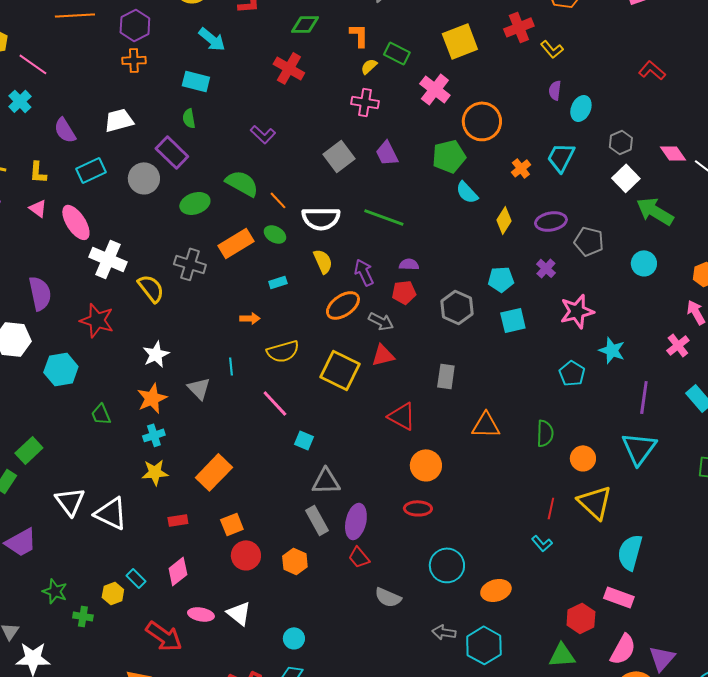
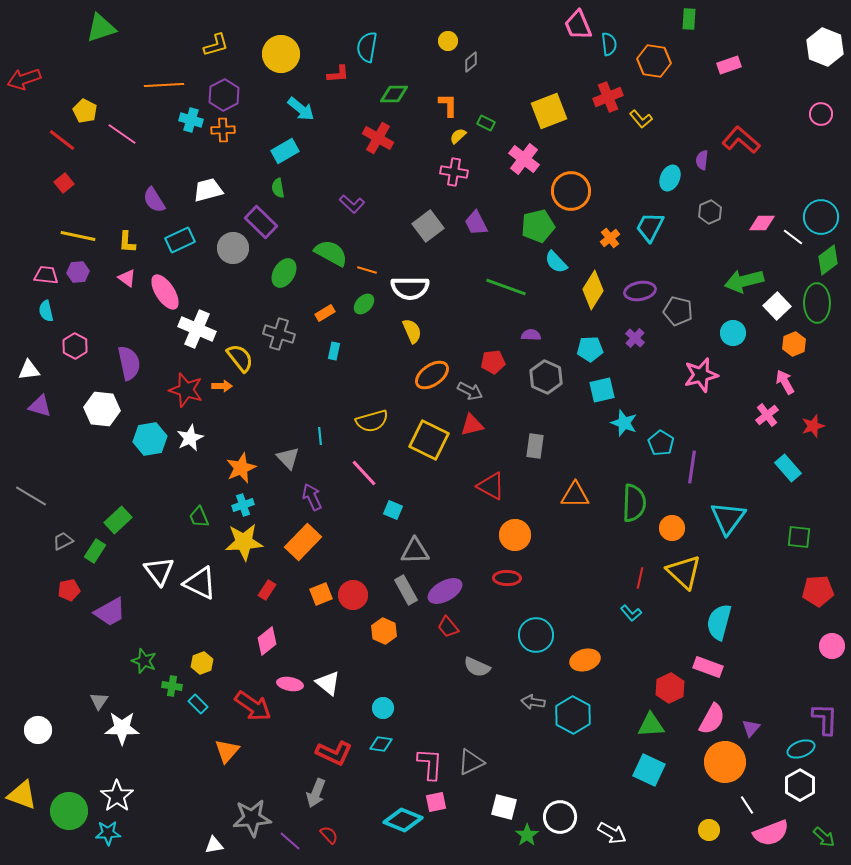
green rectangle: (397, 53) -> (486, 123), size x0.7
red L-shape: (652, 70) -> (741, 140), size x1.4
cyan rectangle: (196, 81) -> (285, 151), turned -44
purple semicircle: (555, 90) -> (702, 160), moved
cyan cross: (20, 101) -> (191, 120), moved, turned -30
pink diamond: (673, 153) -> (762, 223), turned -56
white square: (626, 178) -> (777, 306), moved
orange line: (278, 200) -> (367, 270), turned -30
green ellipse: (195, 203) -> (284, 273), turned -40
green arrow: (655, 211) -> (744, 281), turned -45
green line: (384, 217) -> (506, 287), moved
yellow diamond: (504, 220) -> (593, 290), size x1.4
green ellipse: (275, 234) -> (364, 304), turned -75
orange rectangle: (236, 243) -> (325, 313), size x0.6
purple semicircle: (409, 264) -> (531, 335), moved
purple arrow: (364, 272) -> (312, 497), moved
cyan rectangle: (278, 282) -> (334, 351), moved, turned -60
pink star: (577, 311) -> (701, 375), moved
orange arrow: (250, 318) -> (222, 386), moved
cyan star: (612, 350) -> (624, 423), moved
white star: (156, 354) -> (190, 438), moved
purple line: (644, 397) -> (692, 467), moved
green trapezoid: (101, 414) -> (199, 517), moved
green semicircle: (545, 433) -> (634, 503), size x1.4
yellow star: (155, 472) -> (244, 542), size x1.4
red rectangle: (178, 520) -> (267, 590), turned -48
purple ellipse: (356, 521) -> (445, 591), turned 48
red circle: (246, 555) -> (353, 595), moved
cyan rectangle: (136, 578) -> (198, 704), moved
purple triangle: (662, 658) -> (751, 728), size x0.7

